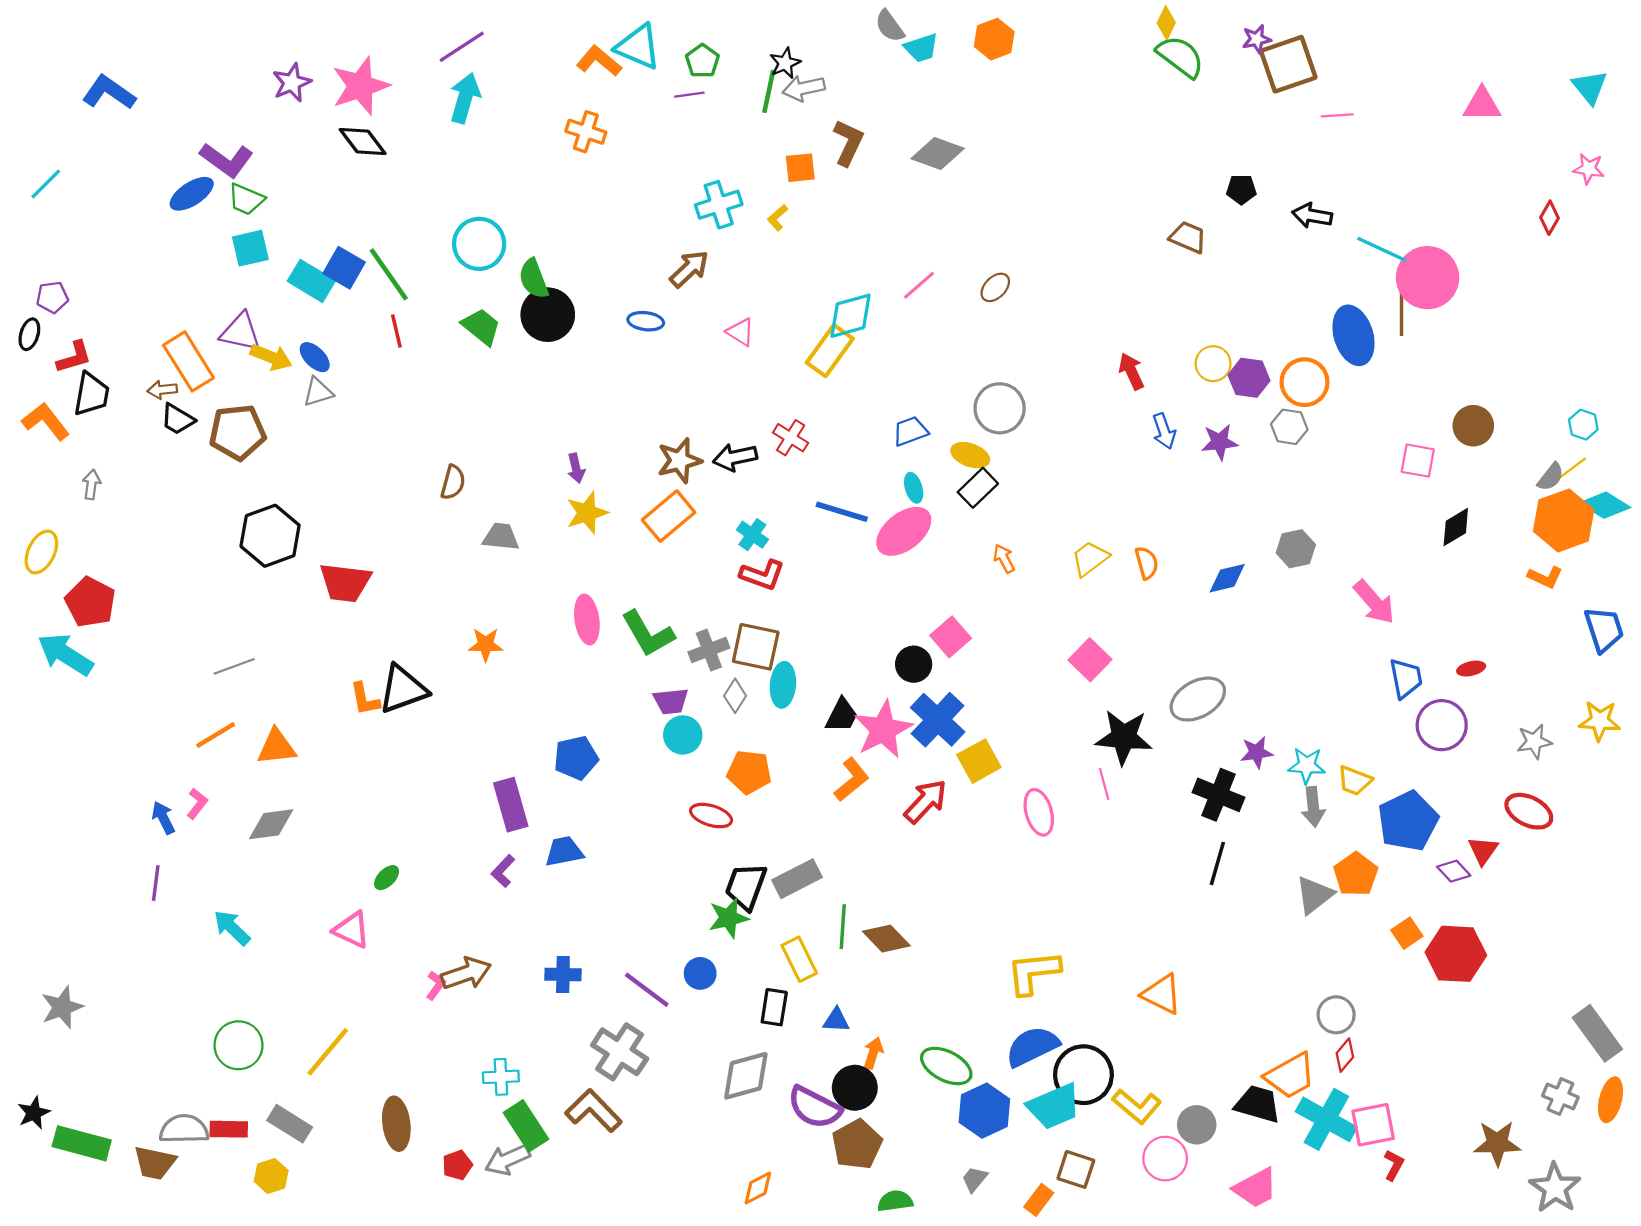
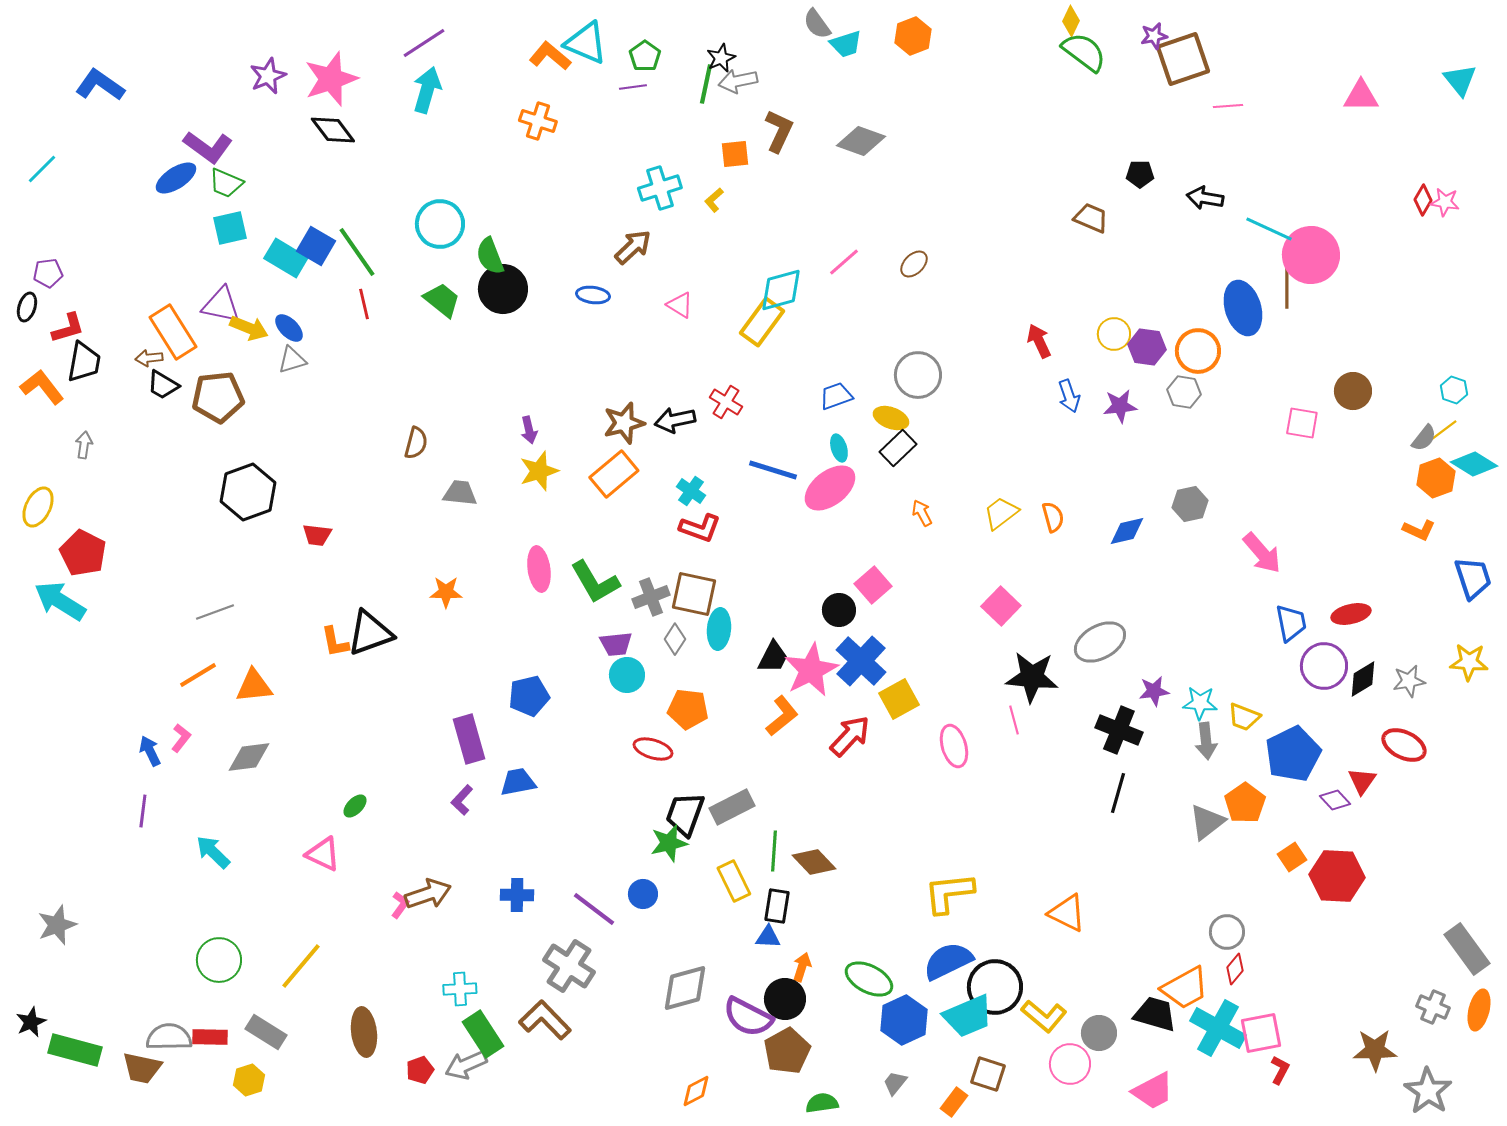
pink star: (1589, 169) -> (1445, 202), moved
orange hexagon: (1564, 520) -> (1436, 478), size x0.7
black diamond: (1456, 527) -> (1363, 679), moved
red trapezoid: (345, 583) -> (317, 535), size x0.6
red ellipse: (1471, 669) -> (1351, 614), size x1.5
black rectangle: (774, 1007) -> (777, 906), moved

